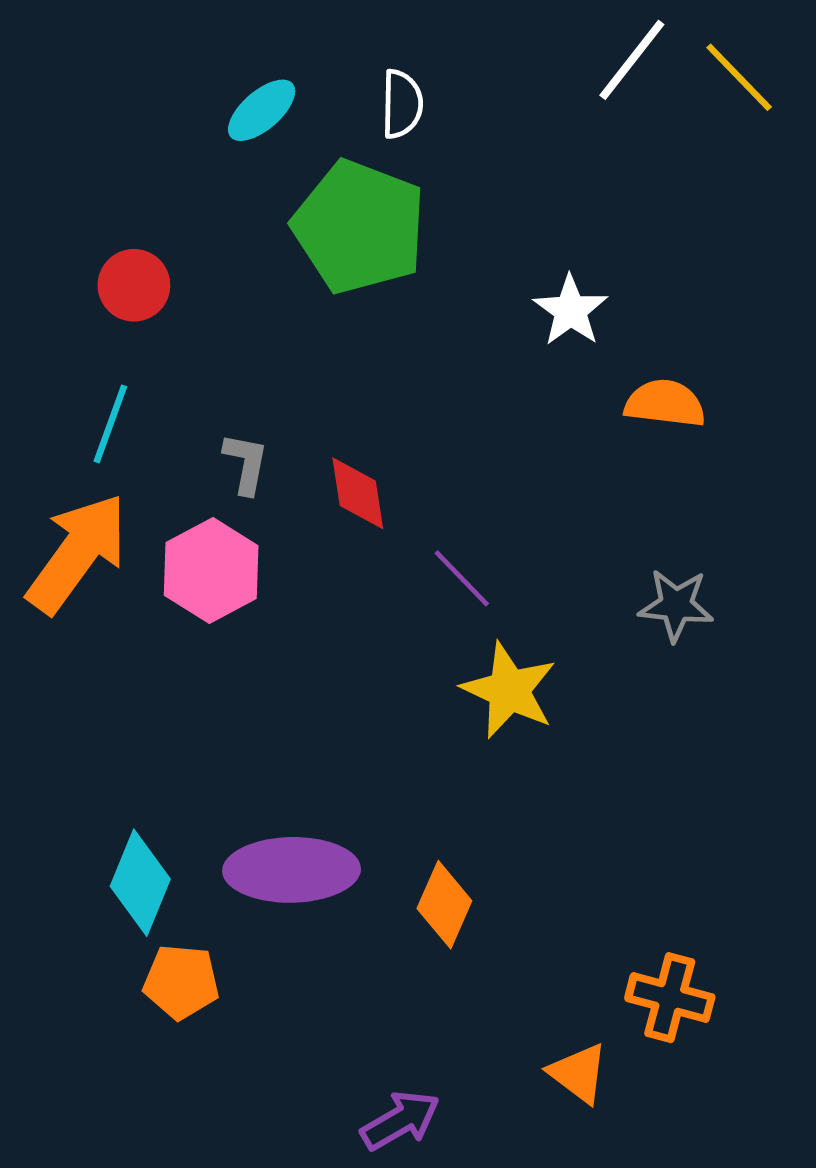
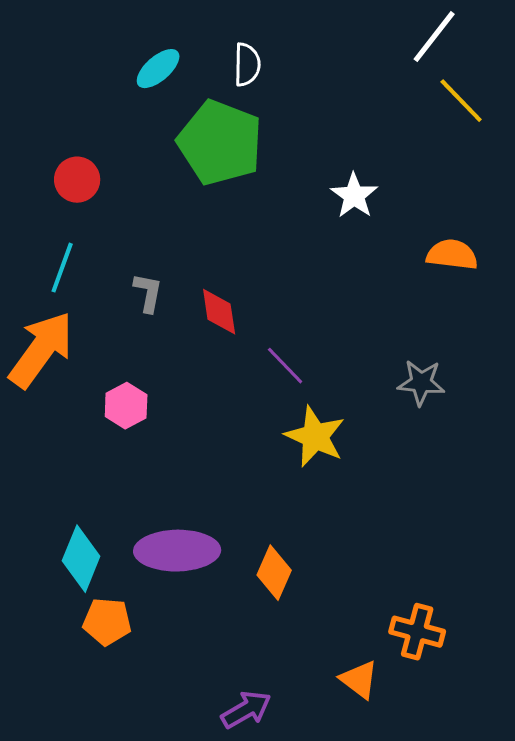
white line: (632, 60) -> (434, 37), moved
yellow line: (739, 77) -> (461, 101), moved
orange semicircle: (665, 403) -> (452, 255), moved
pink hexagon: (211, 570) -> (126, 406), moved, size x0.7

